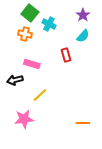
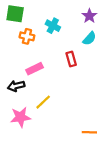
green square: (30, 13) -> (15, 14), moved, turned -30
pink rectangle: (32, 64) -> (34, 69), turned -42
pink star: (24, 119) -> (20, 117), moved

